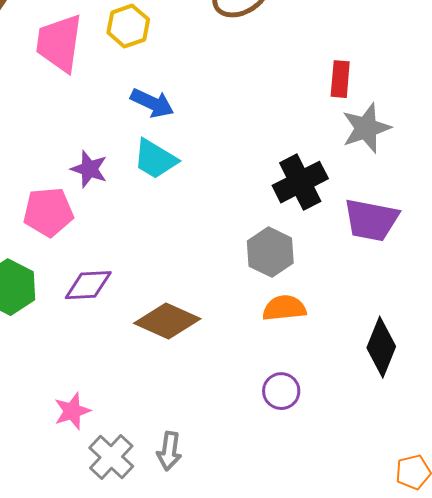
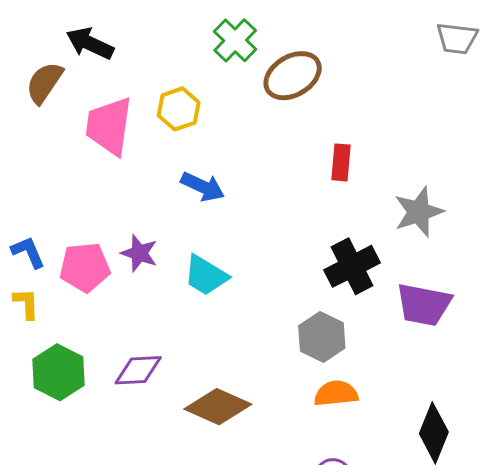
red rectangle: (340, 79) -> (341, 162), moved
cyan trapezoid: (155, 159) -> (206, 275), moved
pink pentagon: (48, 212) -> (85, 267), moved

